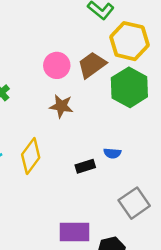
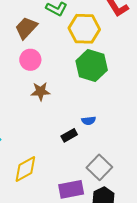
brown trapezoid: (92, 65) -> (26, 28), moved
yellow diamond: (31, 156) -> (25, 169), moved, turned 36
gray square: (134, 203) -> (99, 167), moved

